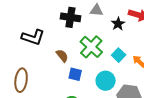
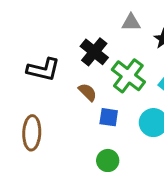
black cross: (70, 17) -> (94, 52), moved, turned 36

